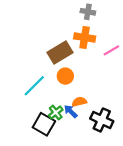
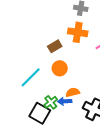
brown rectangle: (60, 52) -> (55, 46), size x0.6
blue arrow: (71, 111) -> (65, 101), turned -48

